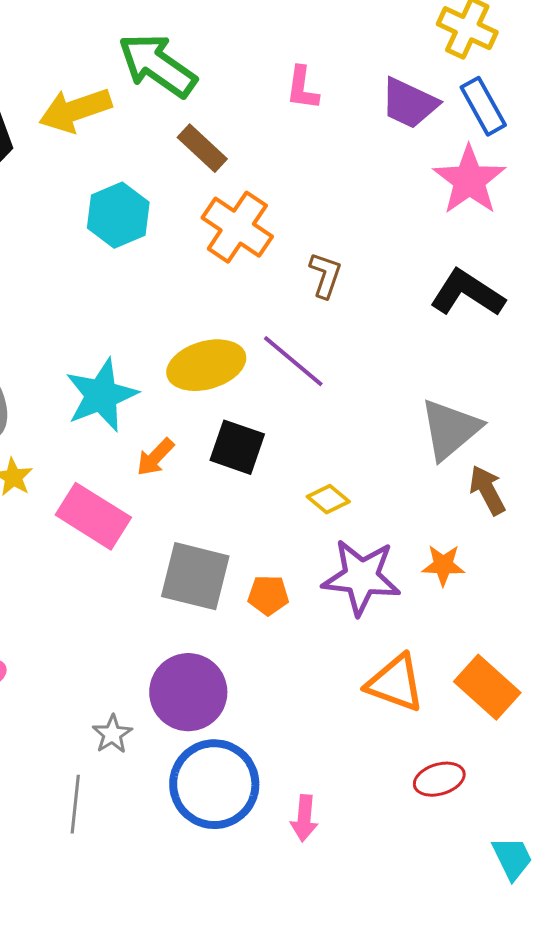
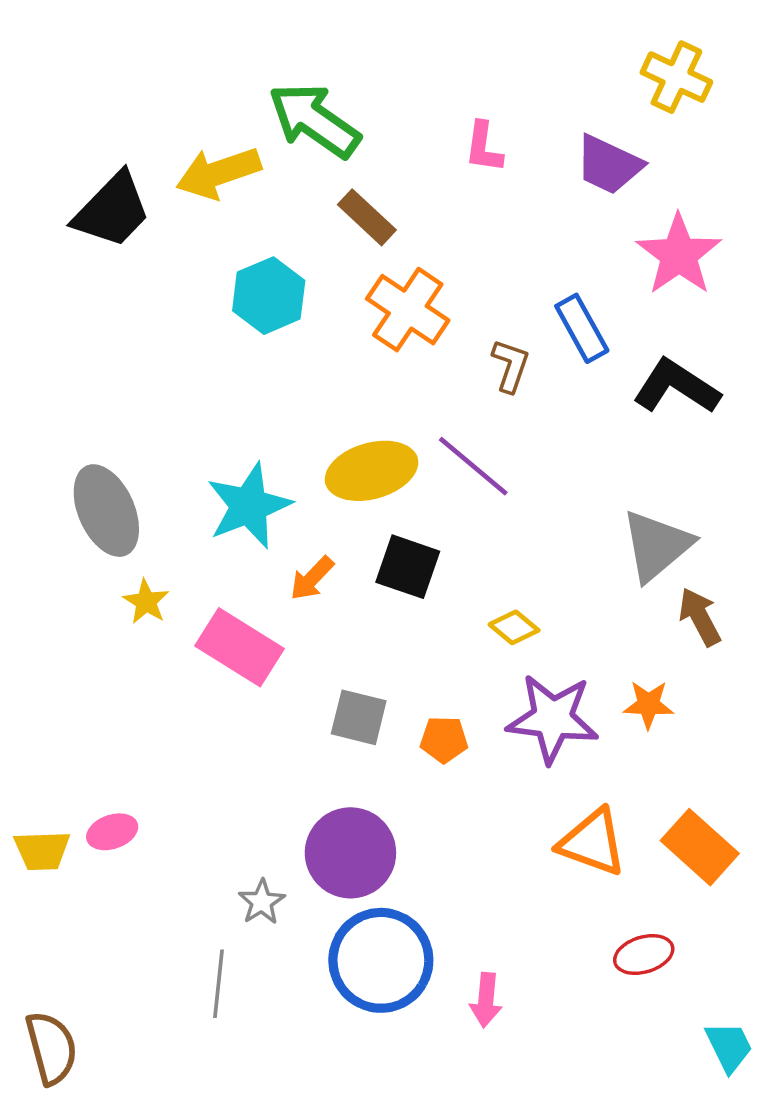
blue rectangle: (483, 106) -> (582, 328), moved
gray square: (195, 576) -> (359, 717), size x0.7

